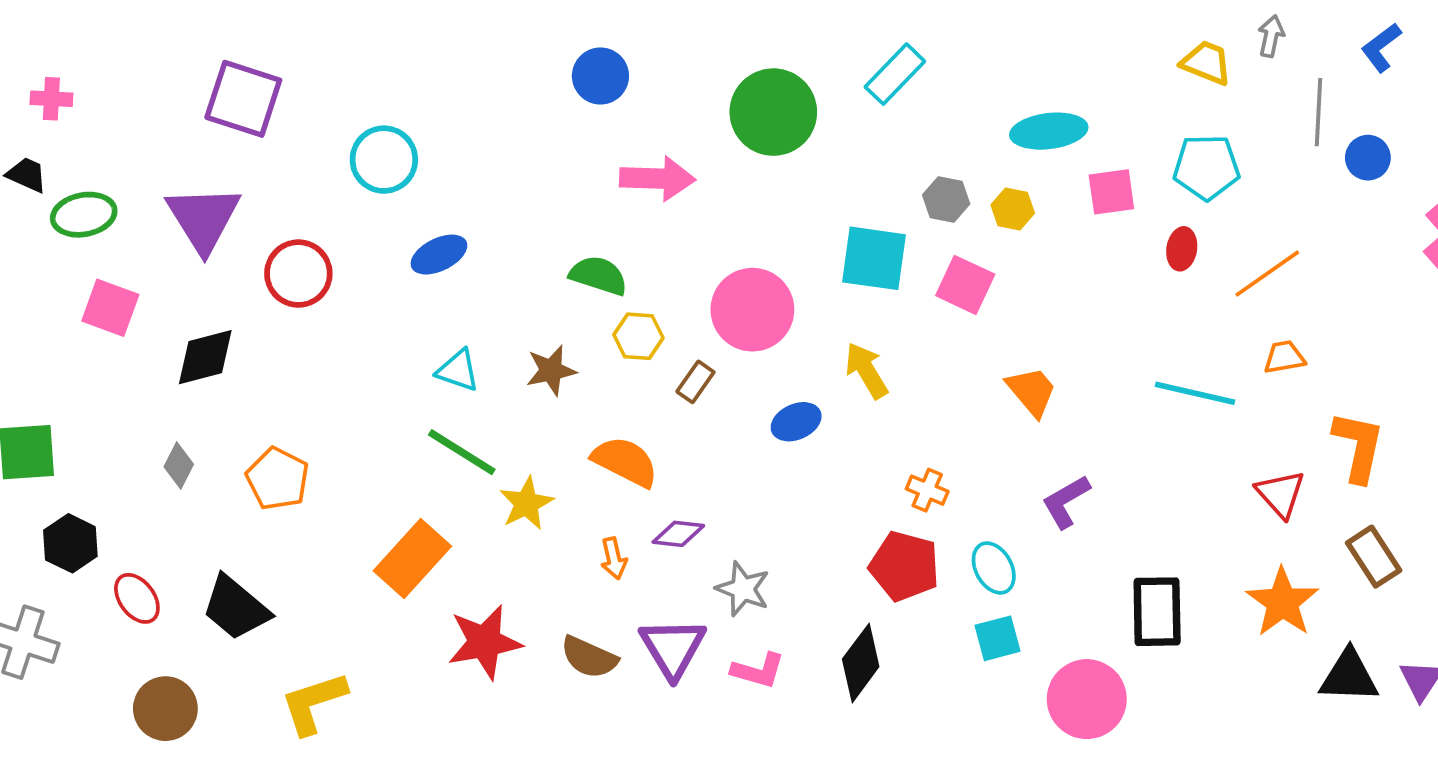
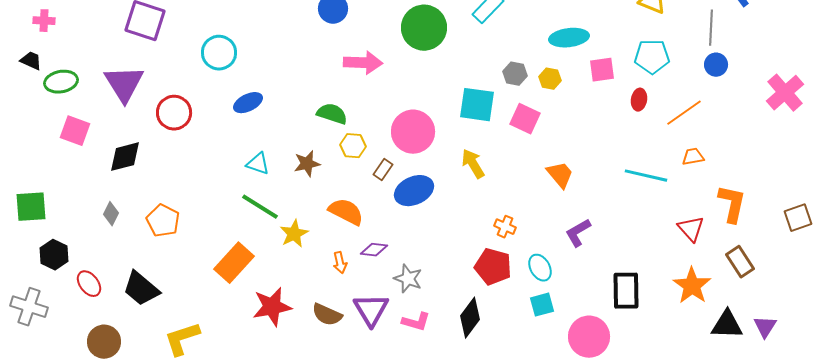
blue circle: (1368, 158) -> (716, 65), moved
blue ellipse: (796, 422) -> (414, 191), moved, size x1.5

